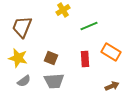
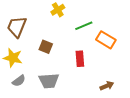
orange rectangle: (111, 52) -> (106, 40), moved
brown square: (51, 58) -> (46, 47), moved

